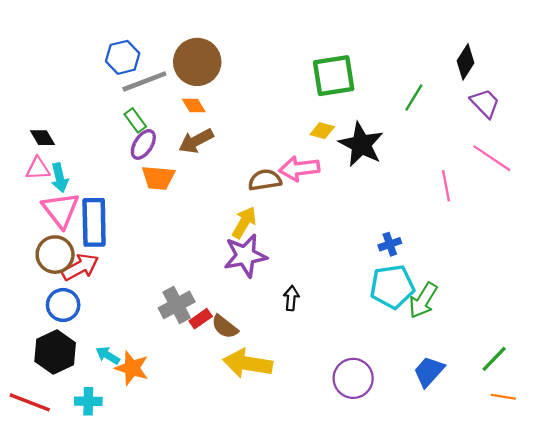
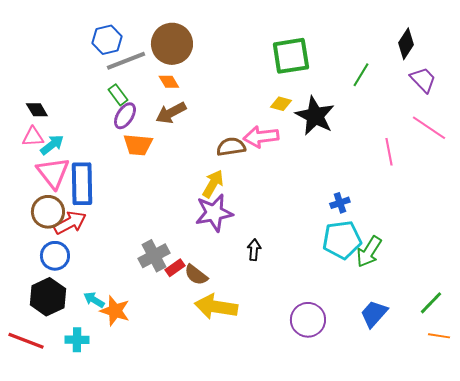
cyan arrow: (60, 178) -> (52, 145), turned -115

